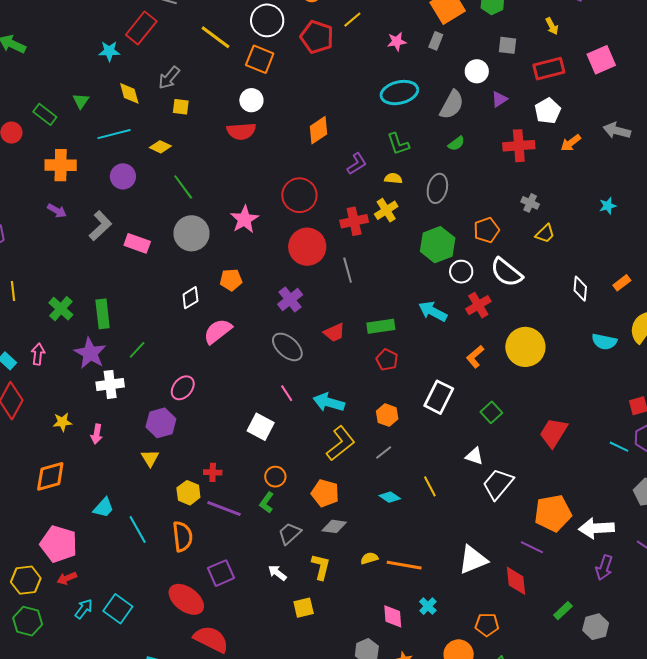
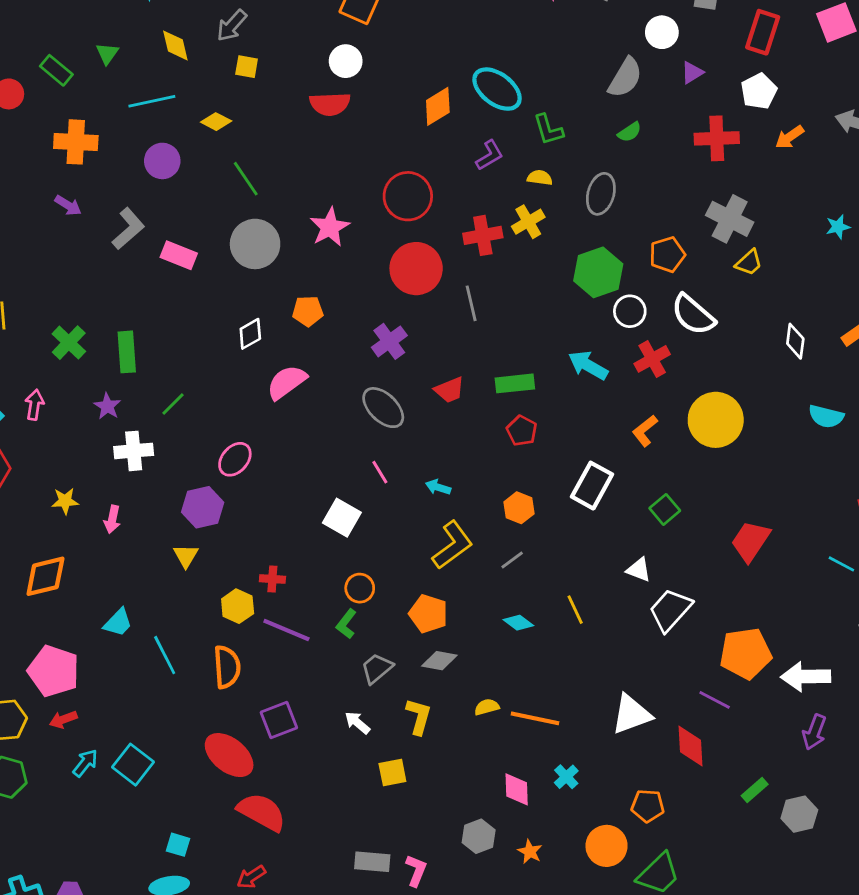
red rectangle: (549, 69) -> (763, 32), turned -60
cyan ellipse: (399, 93) -> (497, 89), moved, turned 48
gray cross: (530, 203) -> (730, 219), size x1.8
purple star: (90, 353) -> (107, 406), size x0.6
cyan arrow: (329, 402) -> (438, 487), size x0.6

